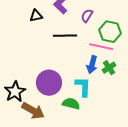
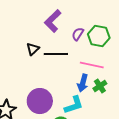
black triangle: (36, 16) -> (33, 49), moved, turned -32
green hexagon: (110, 32) -> (99, 36), moved
cyan L-shape: (83, 87) -> (74, 105), turned 70

